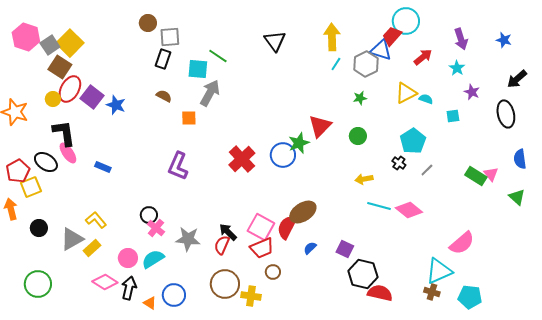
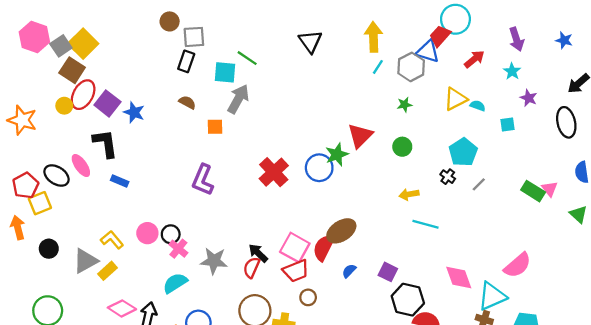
black L-shape: (64, 133) -> (105, 143), moved
pink diamond: (409, 210) -> (459, 277), moved, turned 32
pink circle: (128, 258) -> (147, 233), moved

